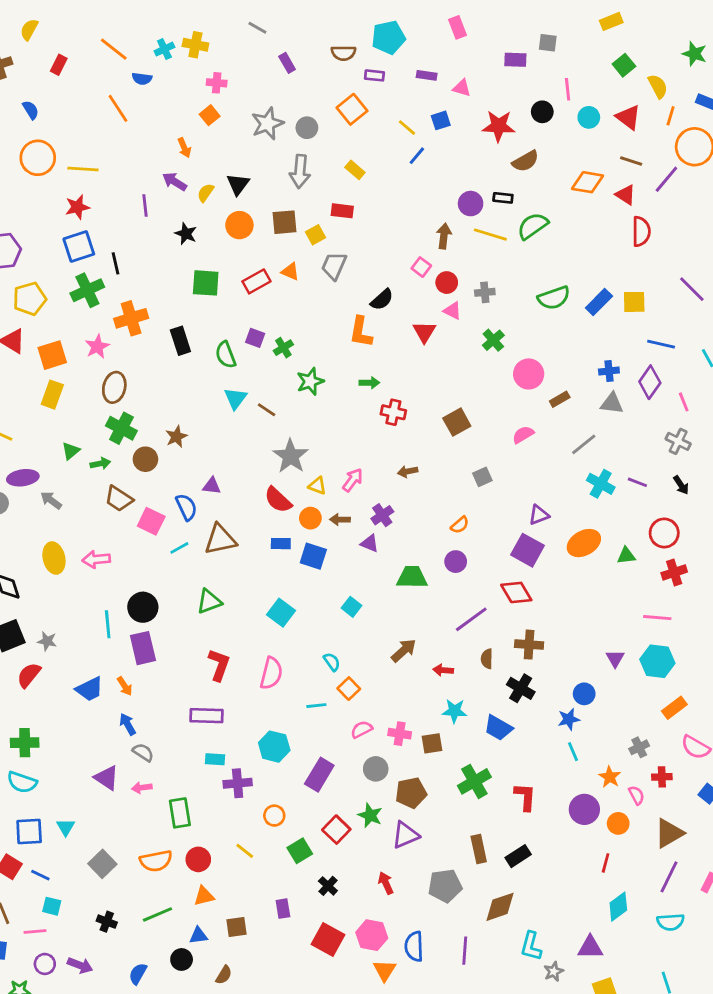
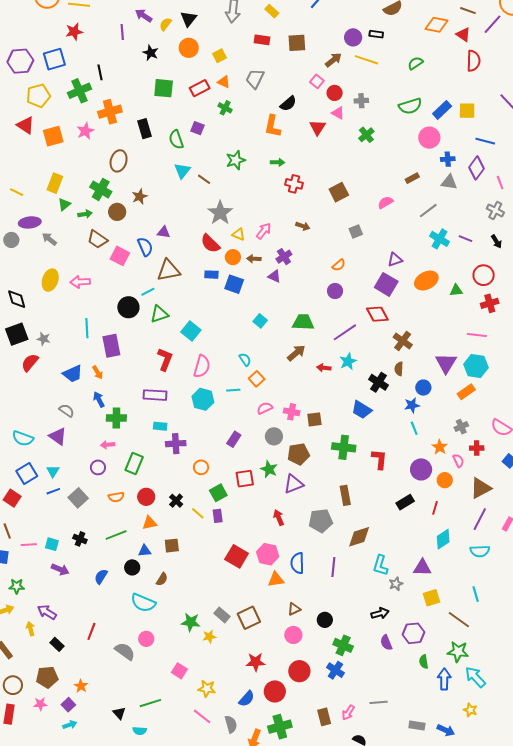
brown square: (285, 222) -> (297, 43), moved
green semicircle: (533, 226) -> (415, 63), moved, size x0.7
yellow square: (316, 235) -> (220, 56), moved
brown arrow: (444, 236) -> (333, 60), turned 42
blue square: (79, 247) -> (54, 59), moved
green cross: (283, 348) -> (225, 108), moved, turned -32
pink circle: (529, 374) -> (429, 138), moved
brown ellipse: (114, 387) -> (119, 161), moved
yellow rectangle: (52, 395) -> (55, 183), moved
brown arrow: (408, 471) -> (303, 226), turned -152
cyan line: (179, 548) -> (148, 292), moved
yellow ellipse: (54, 558) -> (50, 280), turned 30
green trapezoid: (412, 577) -> (303, 322), moved
black circle: (143, 607) -> (128, 307), moved
cyan square: (281, 613) -> (191, 331), moved
brown cross: (529, 645) -> (403, 341), moved, turned 30
brown semicircle: (487, 659) -> (399, 369), moved
purple triangle: (615, 659) -> (446, 363), size x1.6
orange rectangle: (674, 708) -> (466, 392), moved
cyan star: (455, 711) -> (348, 361), moved, turned -30
green cross: (25, 743) -> (116, 418), moved
cyan hexagon: (274, 747) -> (203, 399), moved
gray semicircle: (143, 752) -> (67, 411), moved
purple rectangle: (319, 775) -> (234, 439), size x0.7
purple triangle: (107, 778) -> (58, 436), moved
green cross: (474, 781) -> (344, 447), turned 35
green rectangle: (180, 813) -> (134, 463), turned 30
red square: (336, 830) -> (245, 479), turned 36
blue square: (29, 832) -> (27, 473), turned -30
yellow line: (245, 851) -> (198, 513), moved
black rectangle: (518, 856) -> (405, 502), moved
orange semicircle: (156, 861) -> (116, 497), size x0.7
blue line: (40, 875) -> (53, 491), moved, turned -48
black cross: (328, 886) -> (176, 501), moved
cyan square: (52, 906) -> (52, 544), moved
purple rectangle: (283, 909) -> (218, 516), moved
purple circle: (45, 964) -> (98, 467), moved
orange triangle: (384, 970) -> (276, 579), turned 48

